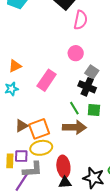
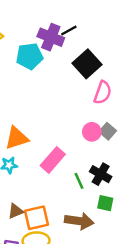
orange triangle: (15, 66) -> (17, 138), size x1.5
gray square: (92, 72) -> (108, 131), moved
green line: (74, 108) -> (79, 181), moved

